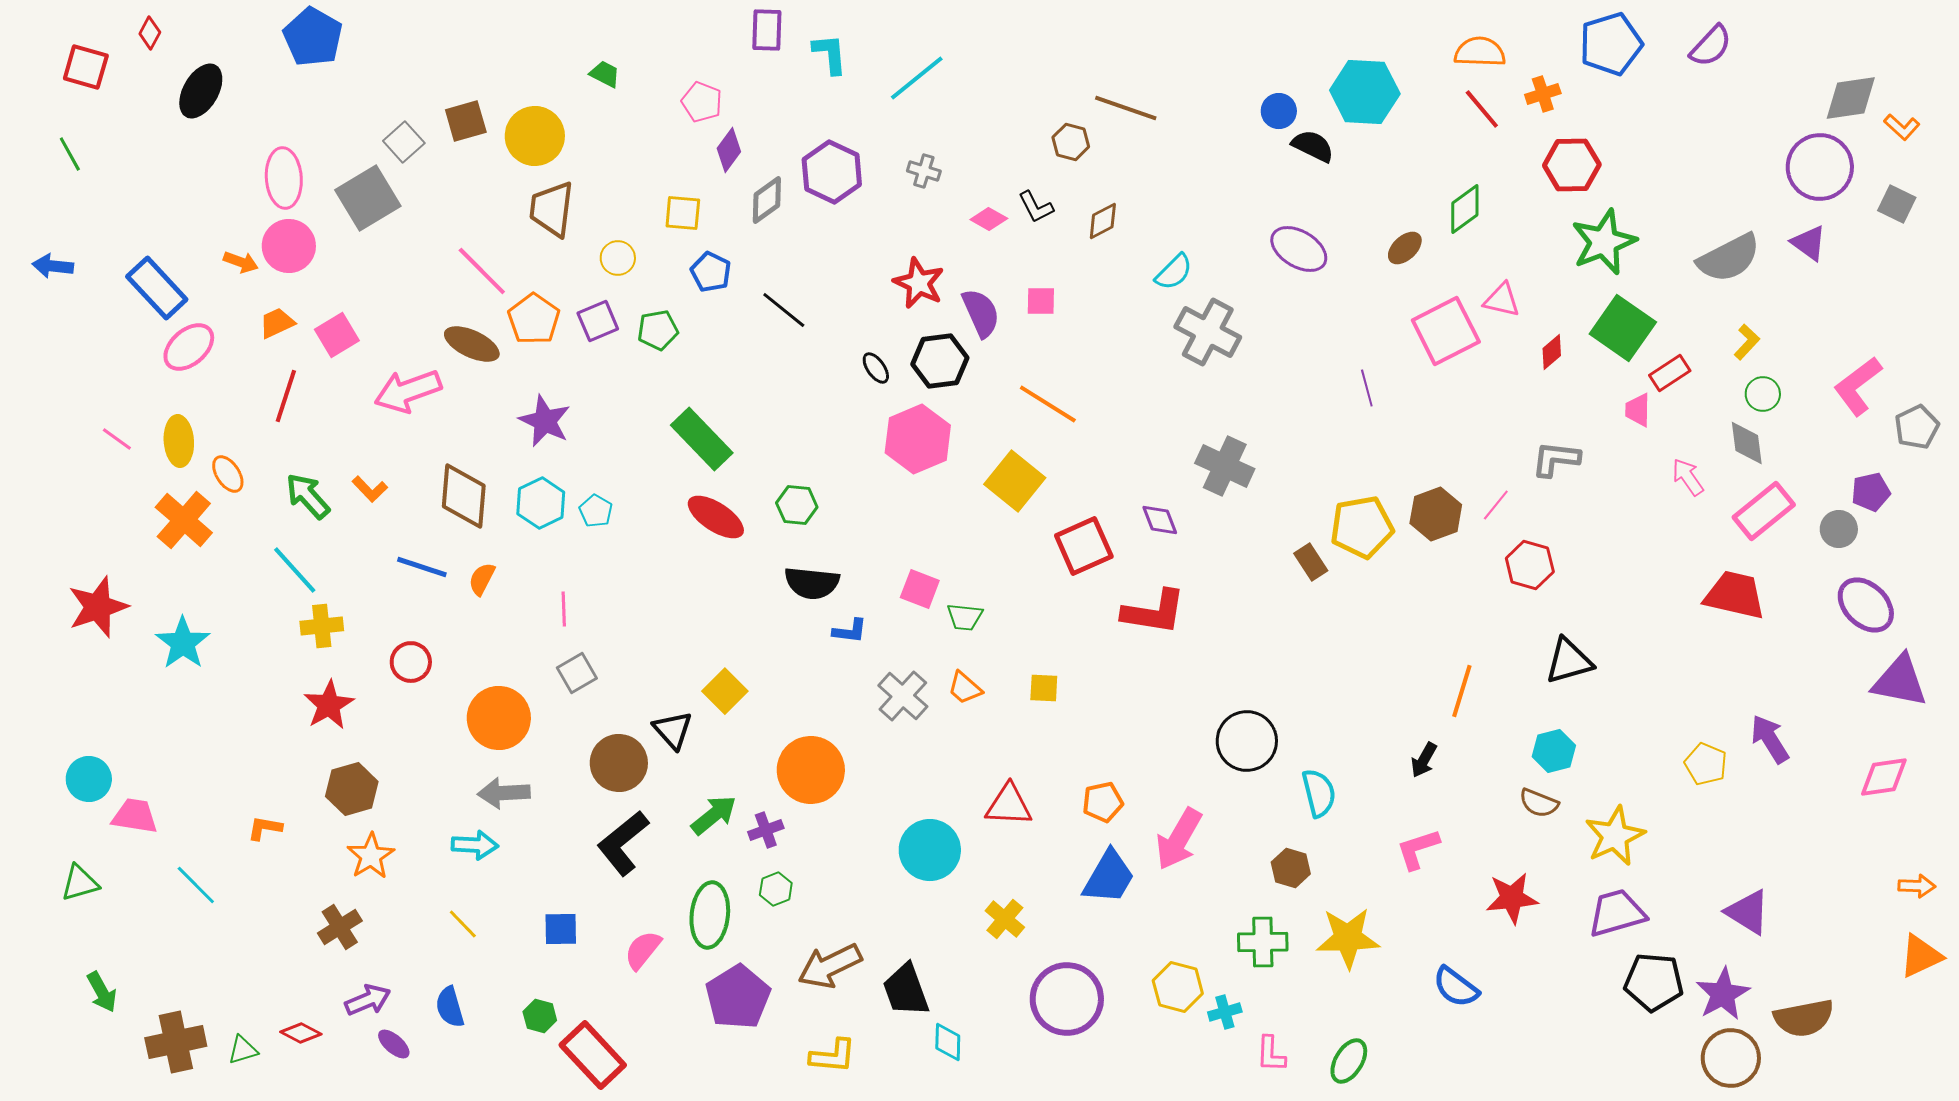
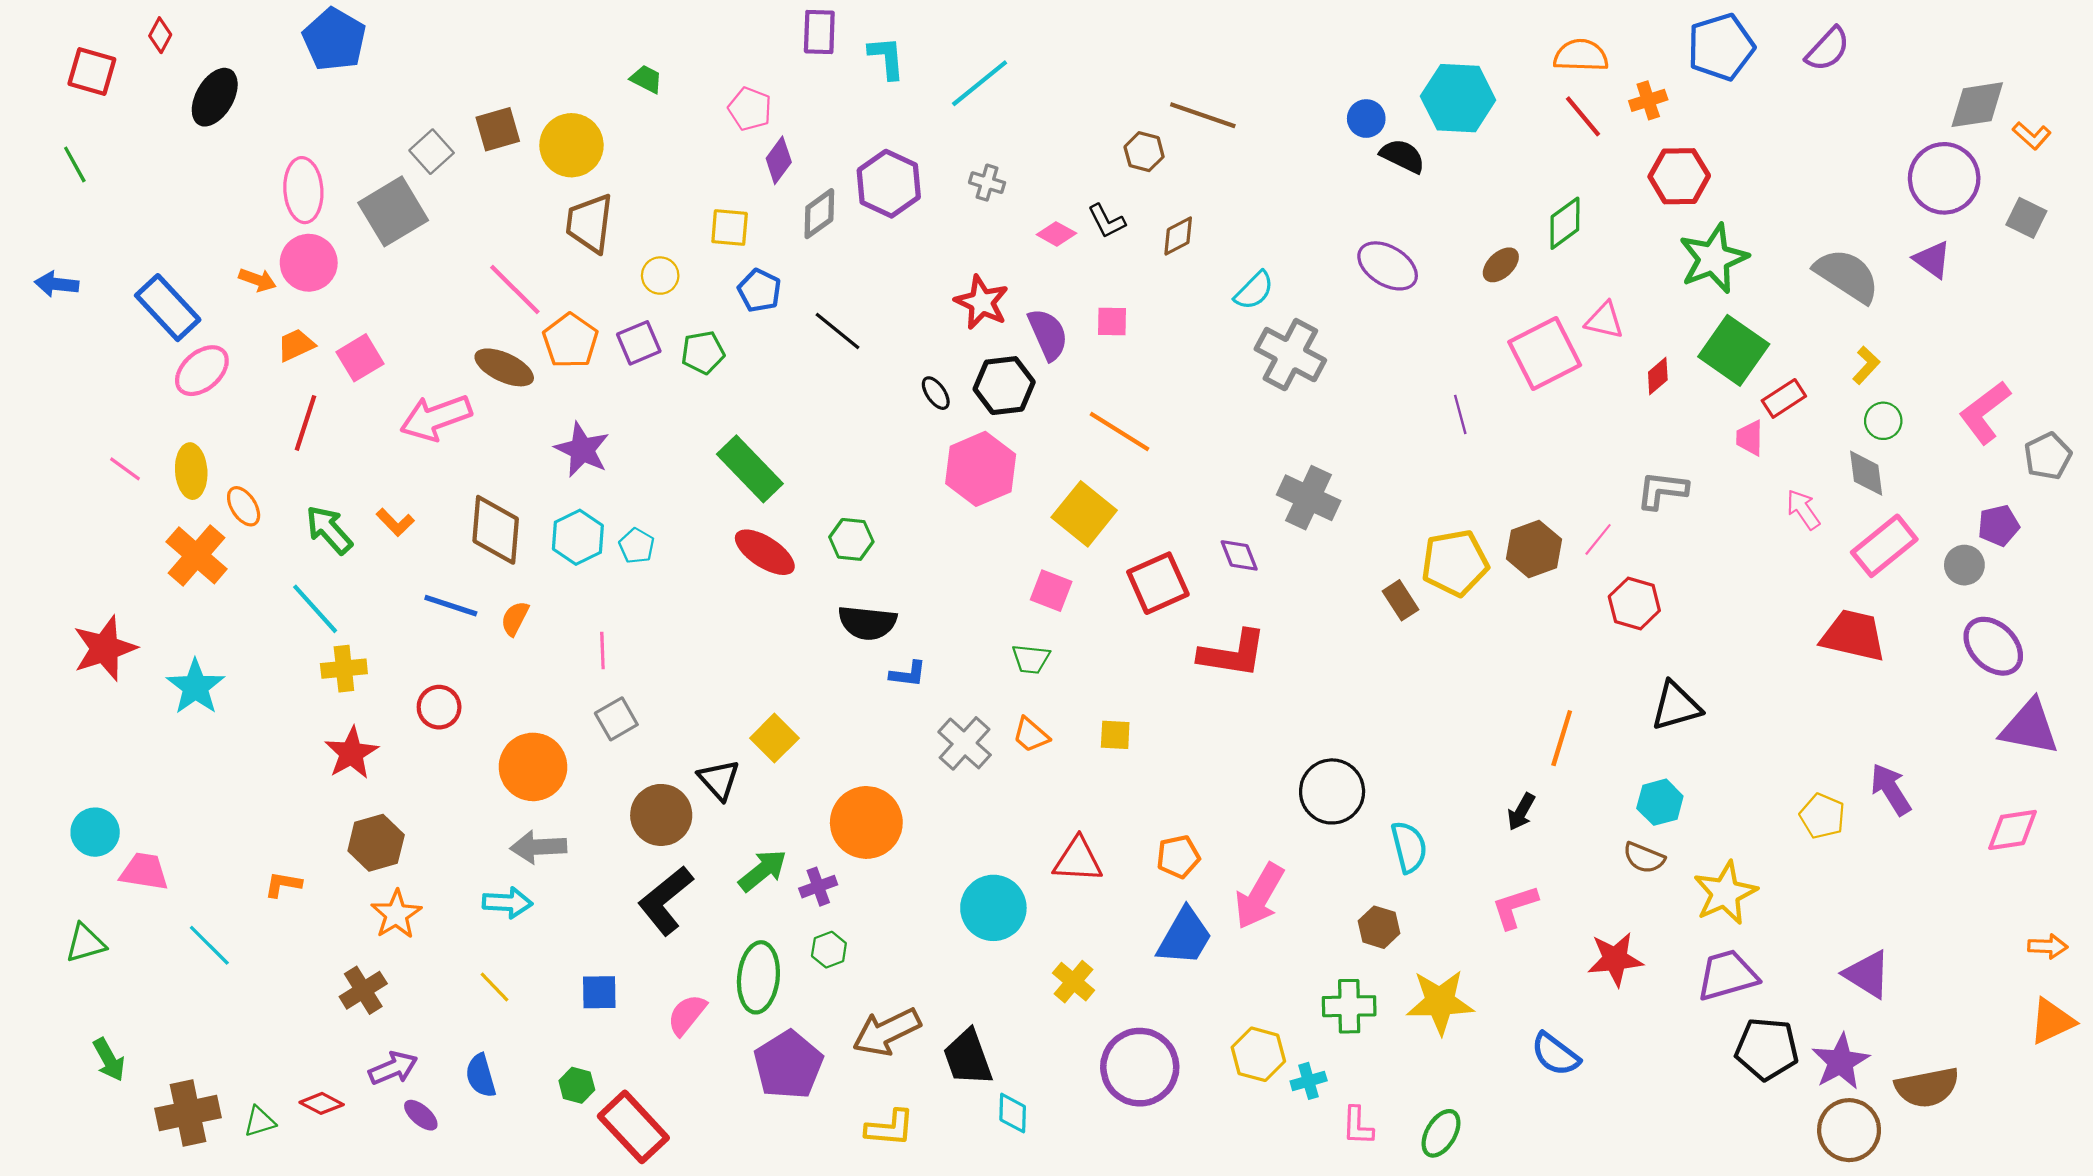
gray semicircle: (1729, 258) -> (1847, 276), turned -120
pink square: (920, 589) -> (1051, 591), moved

